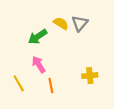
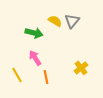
green arrow: (38, 37) -> (34, 33), turned -132
yellow cross: (90, 76) -> (81, 68), turned -32

